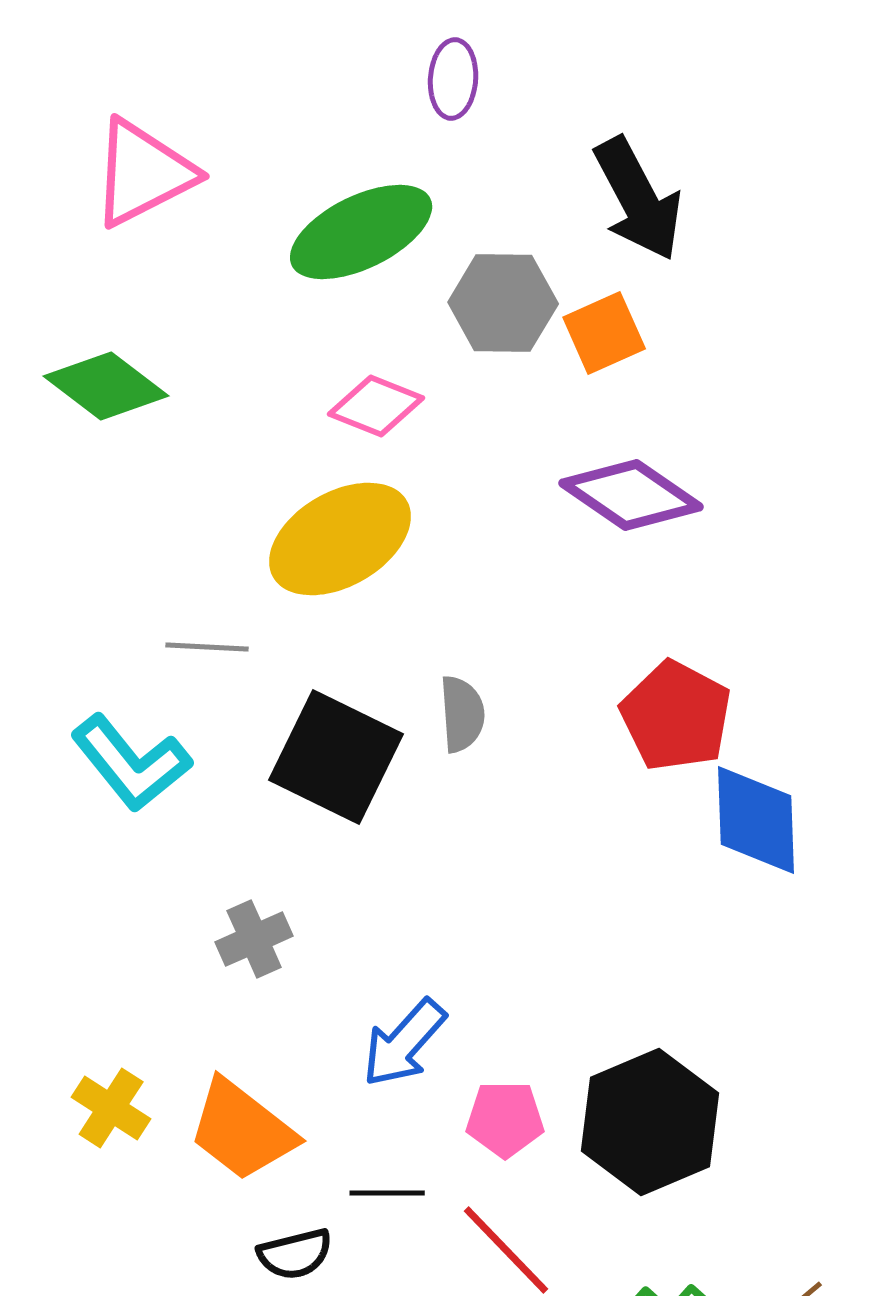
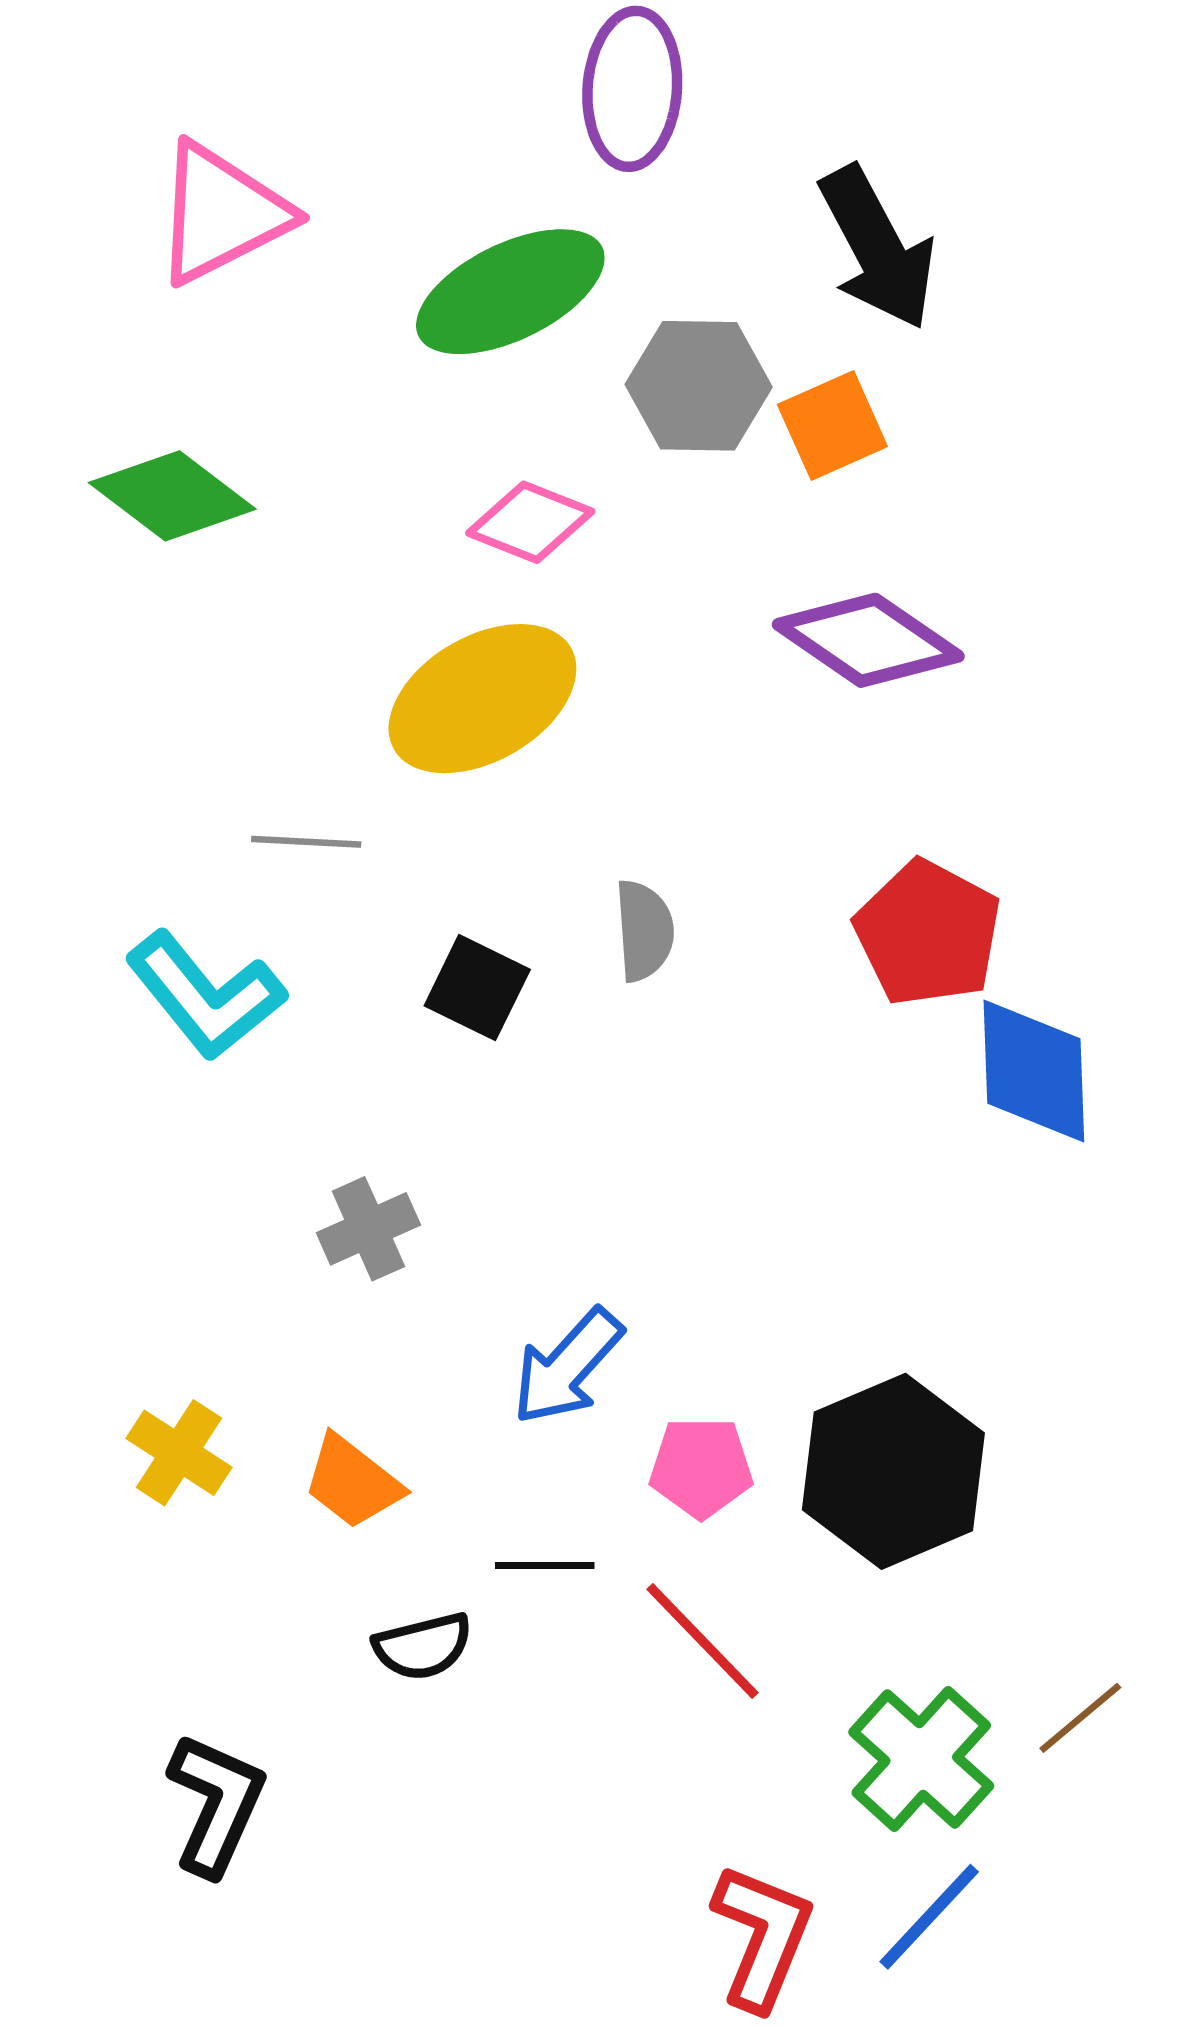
purple ellipse: (453, 79) -> (632, 89), size x1.5
black square: (336, 757) -> (477, 988), size x0.6
orange trapezoid: (242, 1130) -> (353, 1482), size x0.7

